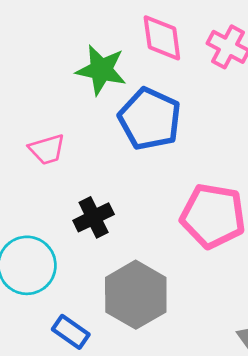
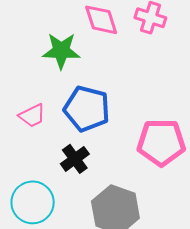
blue pentagon: (150, 119) -> (87, 109), moved

